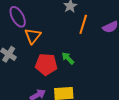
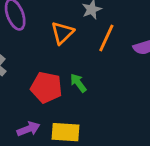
orange triangle: (33, 36) -> (62, 33), moved

